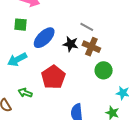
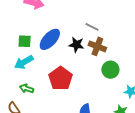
green square: (21, 25) -> (25, 41), moved
green arrow: (25, 93) -> (27, 89), moved

